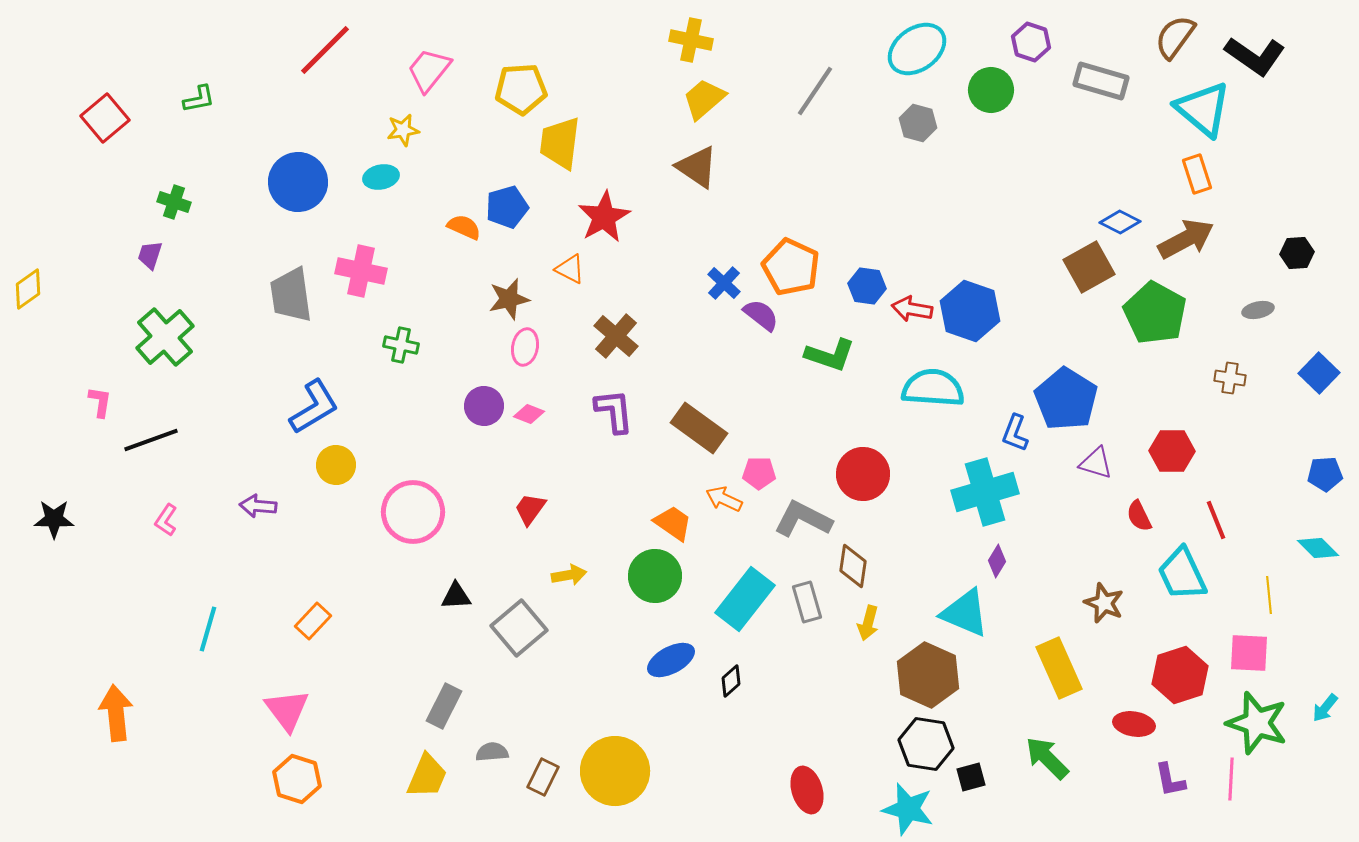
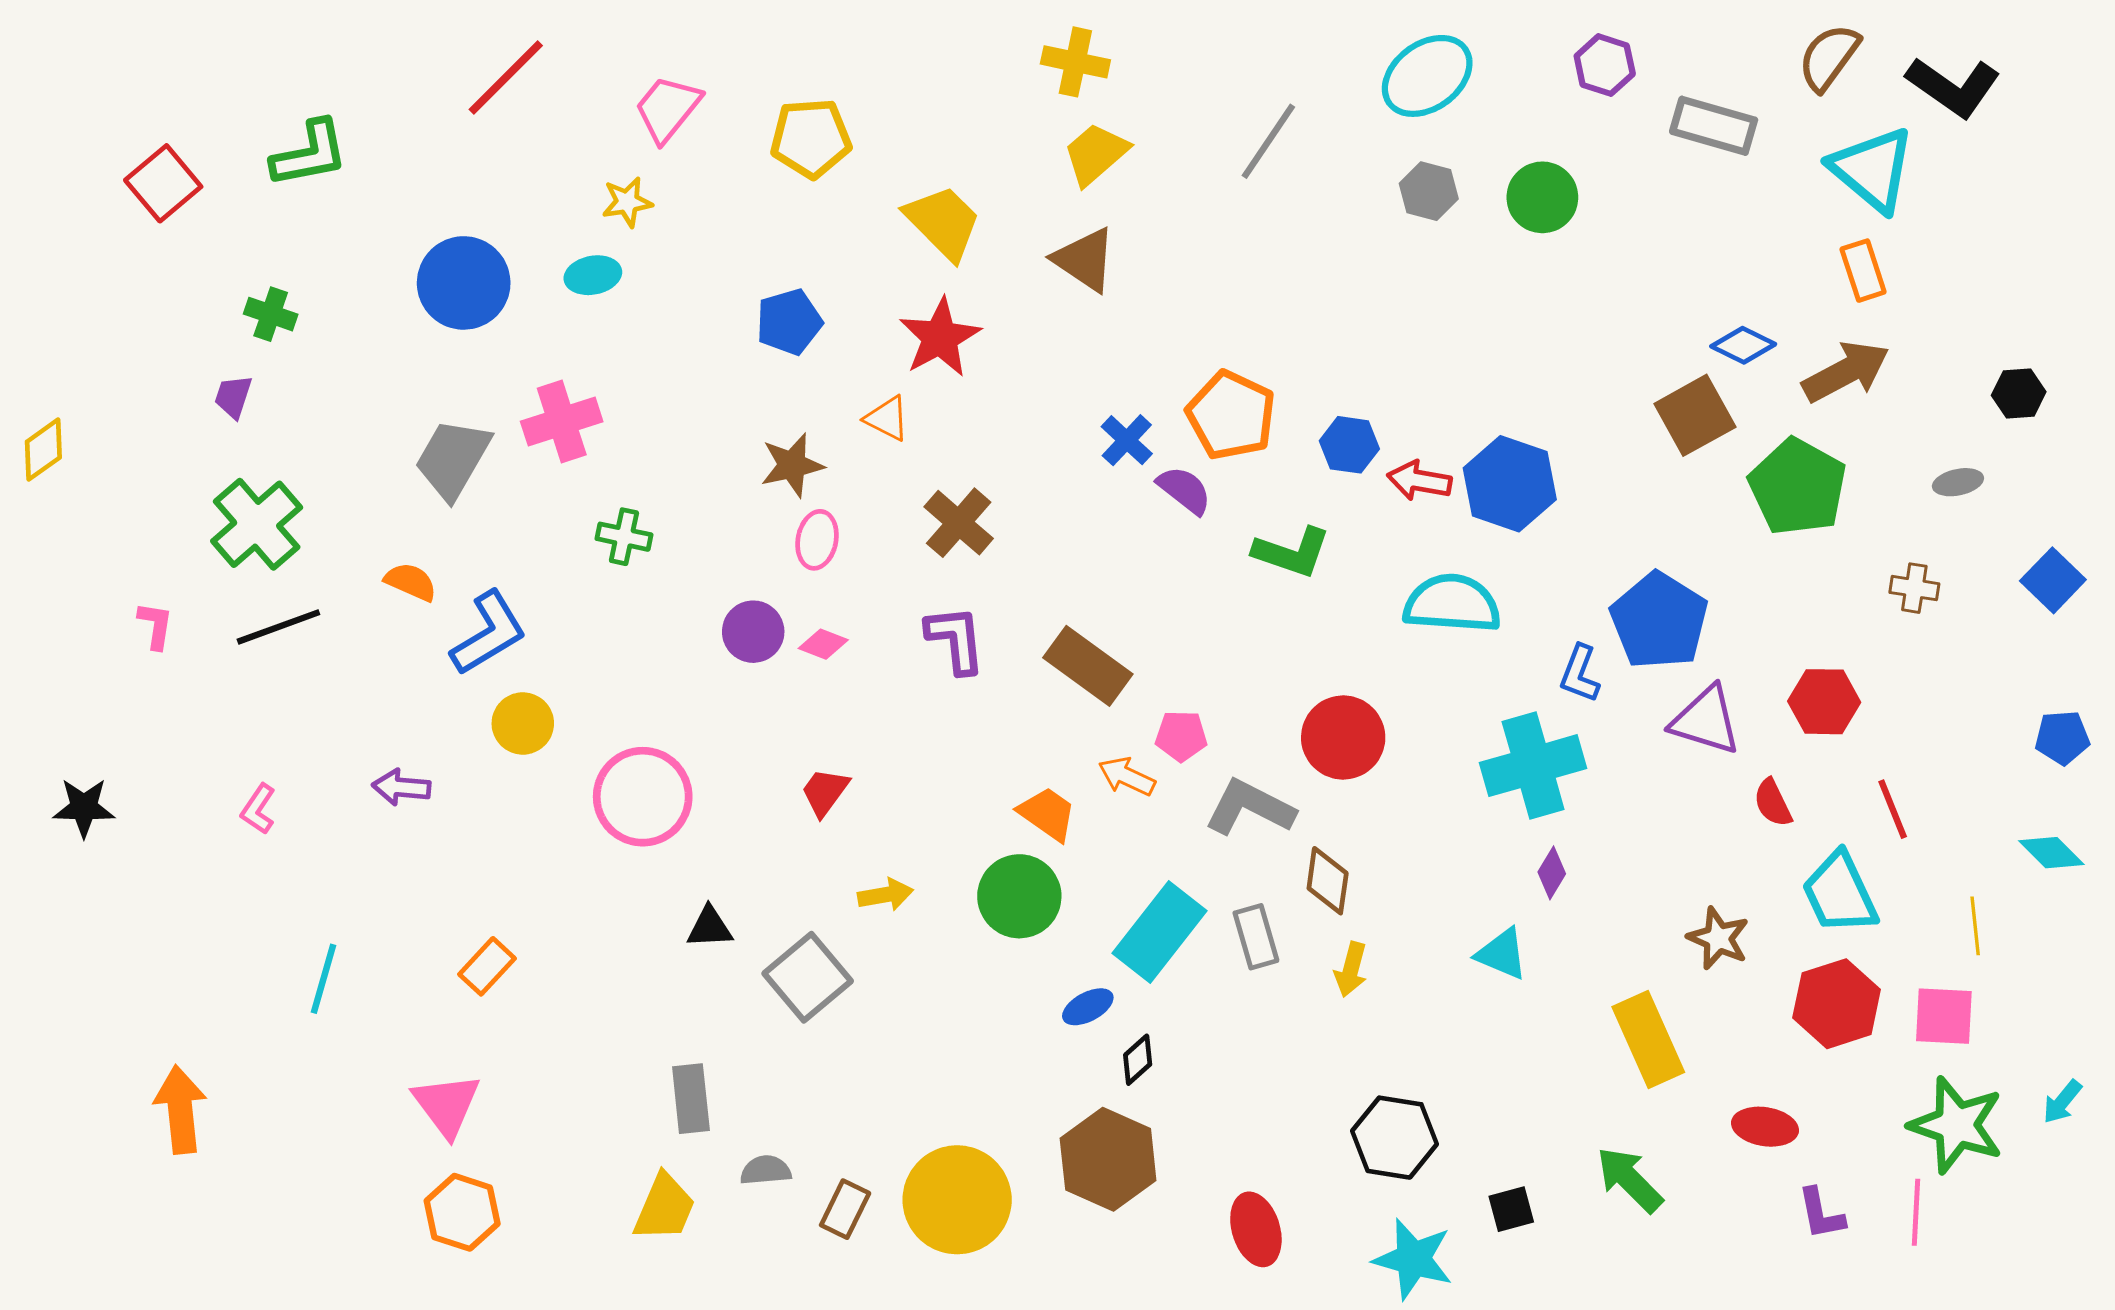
green circle: (991, 90) -> (1542, 197), moved
green L-shape: (199, 99) -> (310, 154), size x1.6
yellow trapezoid: (560, 143) -> (943, 222), moved, turned 128
orange semicircle: (464, 227) -> (411, 582), moved
pink cross: (361, 271) -> (562, 422), turned -30
gray trapezoid: (291, 295) -> (453, 459), turned 38
black line: (151, 440) -> (278, 627), moved
purple triangle: (1096, 463) -> (1706, 720), size x1.4
cyan triangle: (965, 613) -> (1502, 954), size x0.7
blue ellipse: (671, 660) -> (1088, 1007), moved, size x0.7
brown hexagon: (928, 675) -> (1108, 1159), moved
red hexagon: (1180, 675) -> (1837, 1004), moved
gray rectangle: (444, 706) -> (691, 1099), turned -33
black hexagon: (926, 744) -> (1395, 1138), moved

